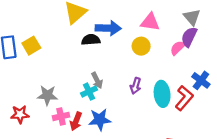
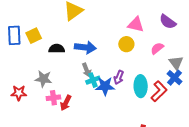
gray triangle: (192, 17) -> (176, 63), moved
blue arrow: (108, 28) -> (85, 47), moved
purple semicircle: (189, 37) -> (168, 22), moved, turned -84
black semicircle: (91, 40) -> (57, 49), moved
cyan cross: (89, 92) -> (93, 80), moved
blue star: (100, 120) -> (105, 86), moved

